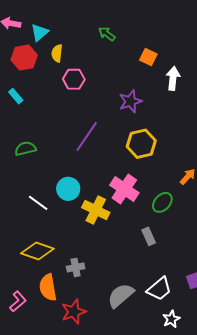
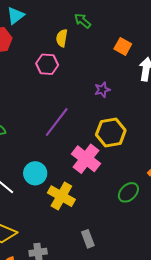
yellow semicircle: (57, 53) -> (62, 38), moved
purple star: (130, 101) -> (102, 90), size x0.7
pink cross: (124, 189) -> (86, 159), moved
gray rectangle: (149, 236) -> (88, 239), moved

